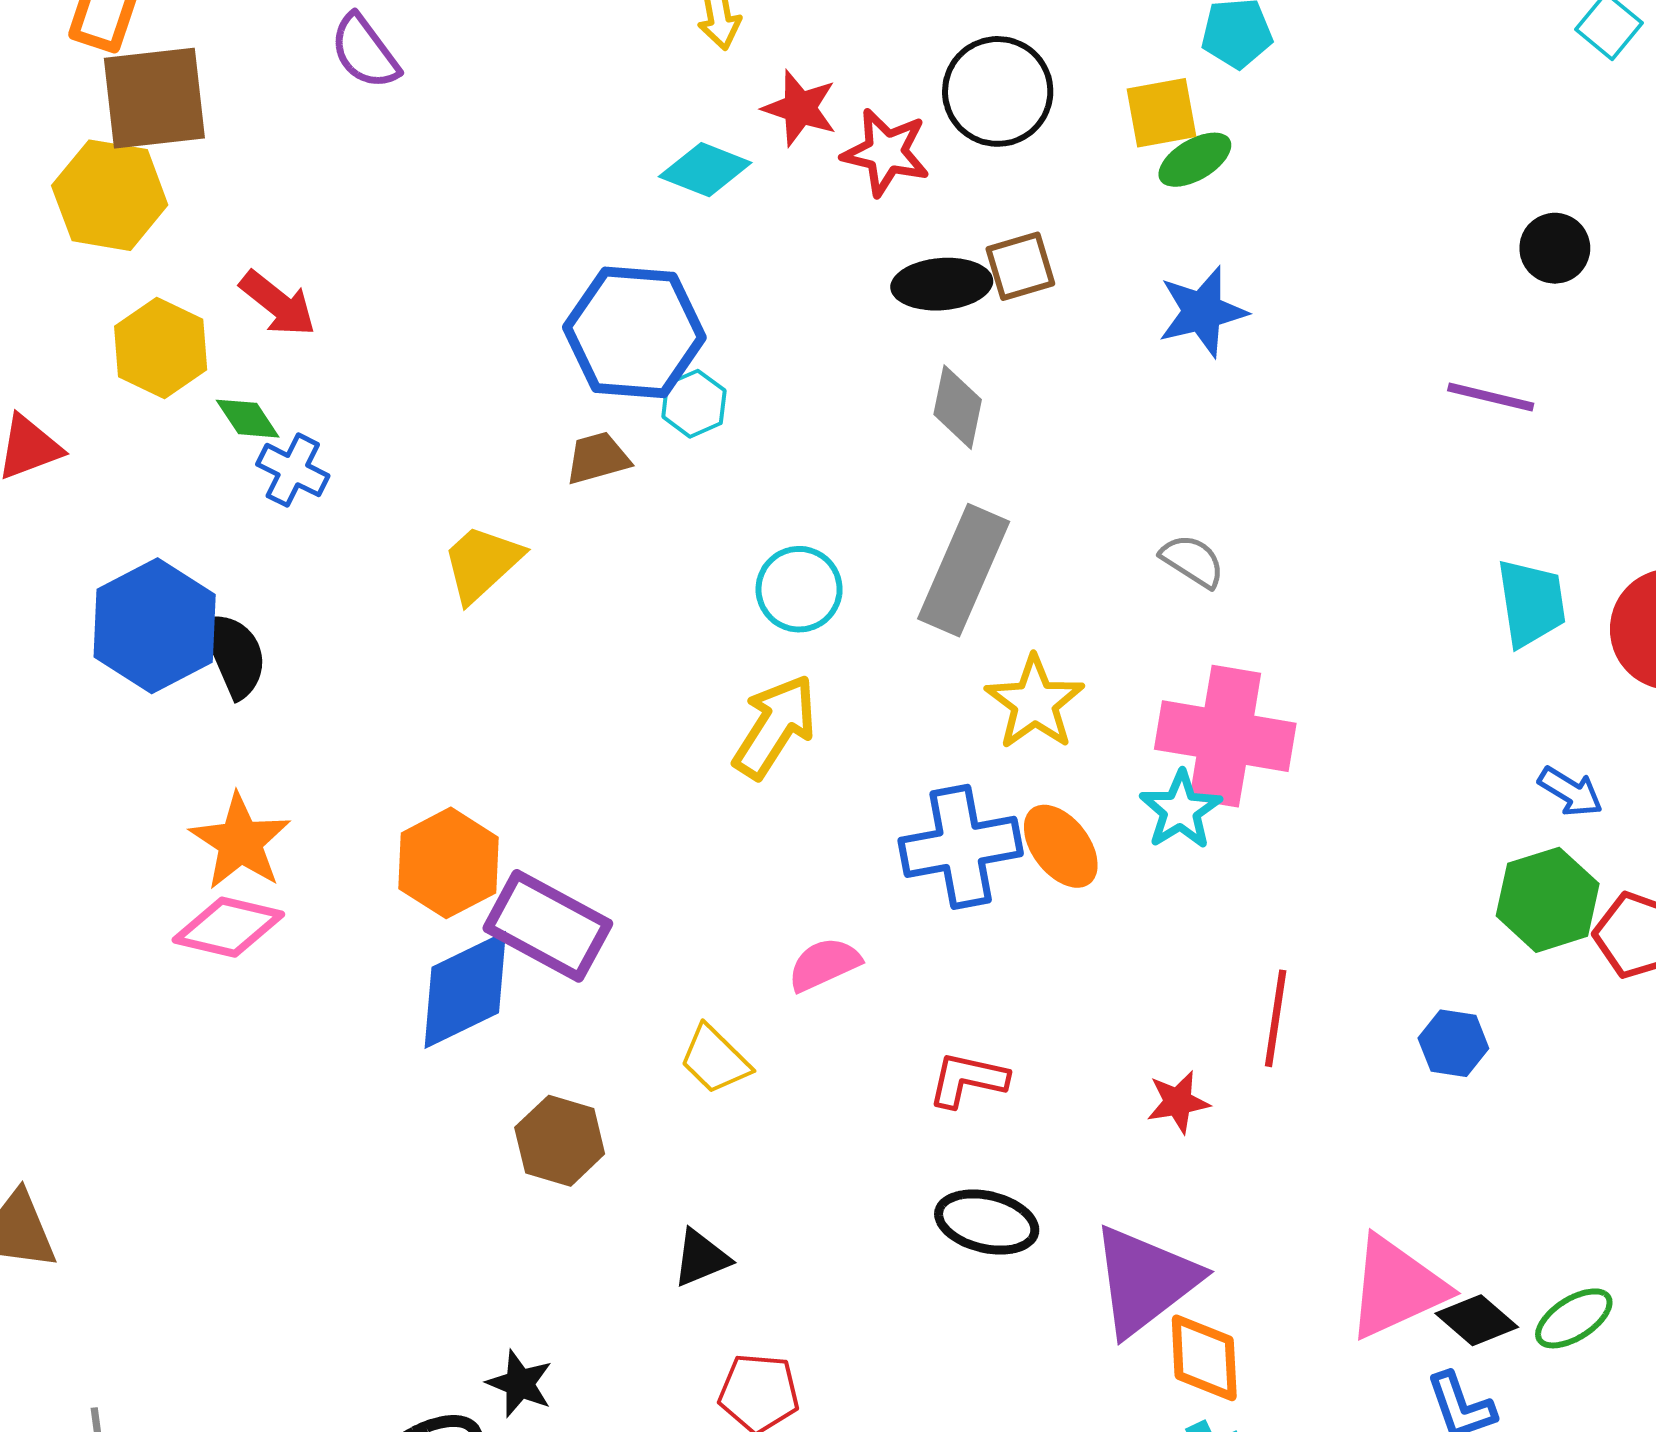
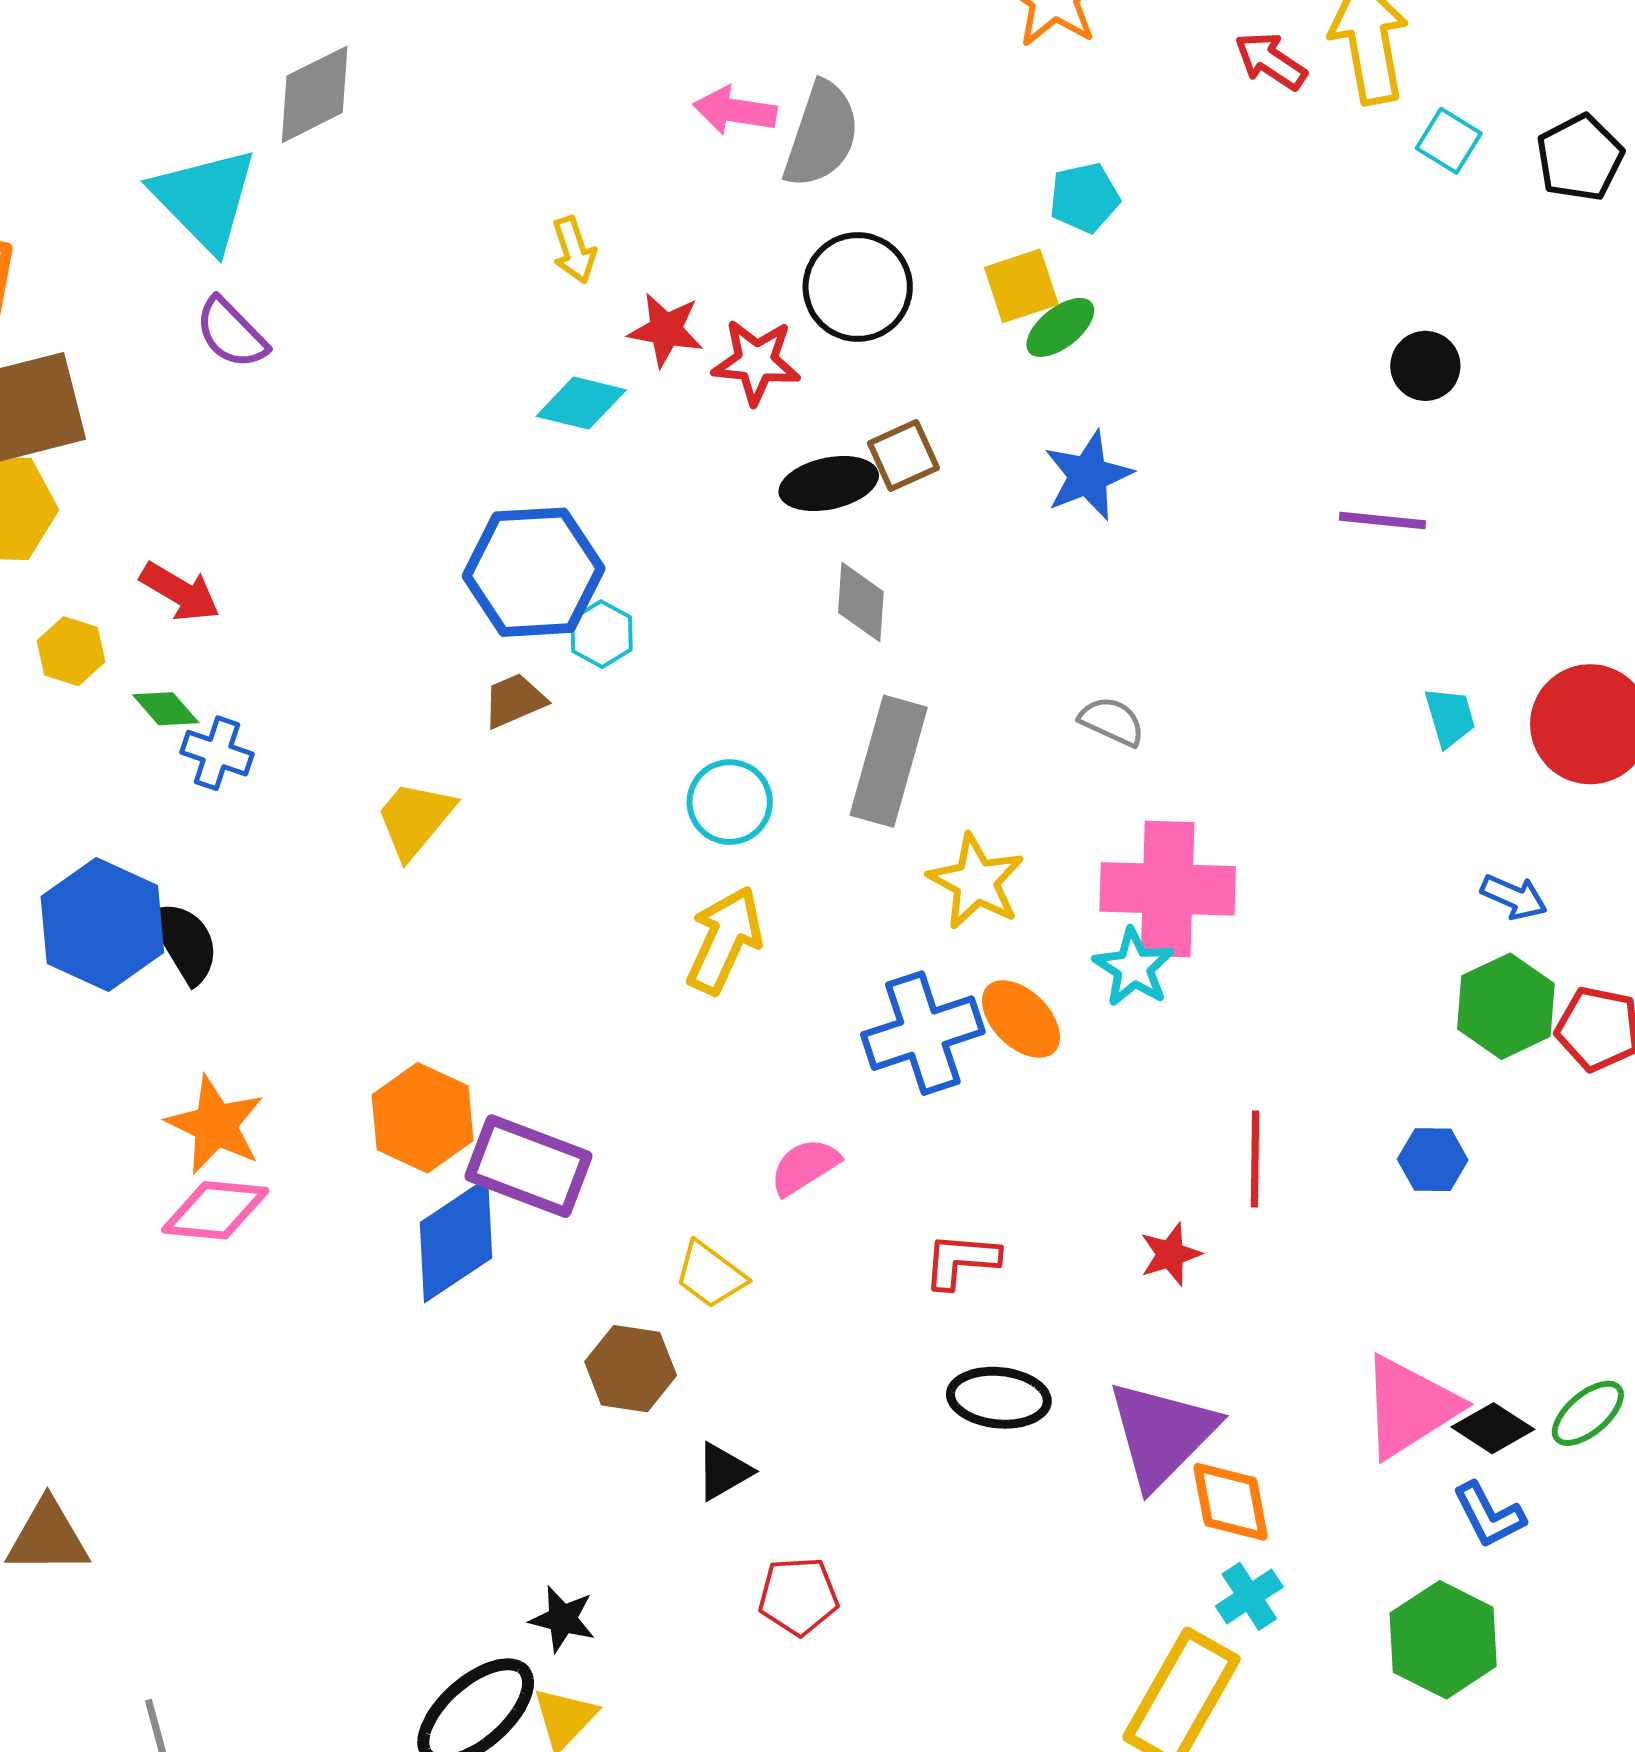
yellow hexagon: (161, 348) -> (71, 651), size x0.7
cyan trapezoid: (1531, 603) -> (1450, 717), size x0.7
brown hexagon: (560, 1141) -> (631, 1369), moved

